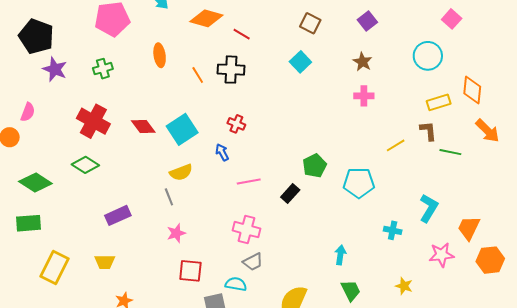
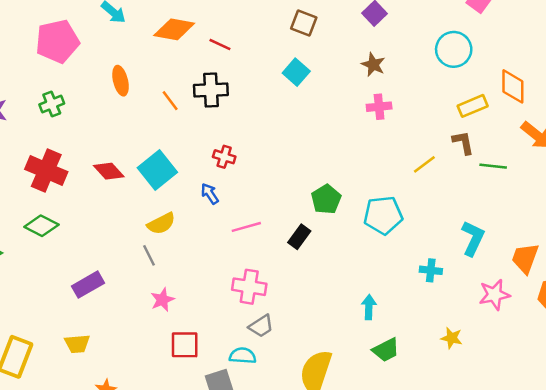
green trapezoid: (351, 290) -> (386, 350), turned 95

